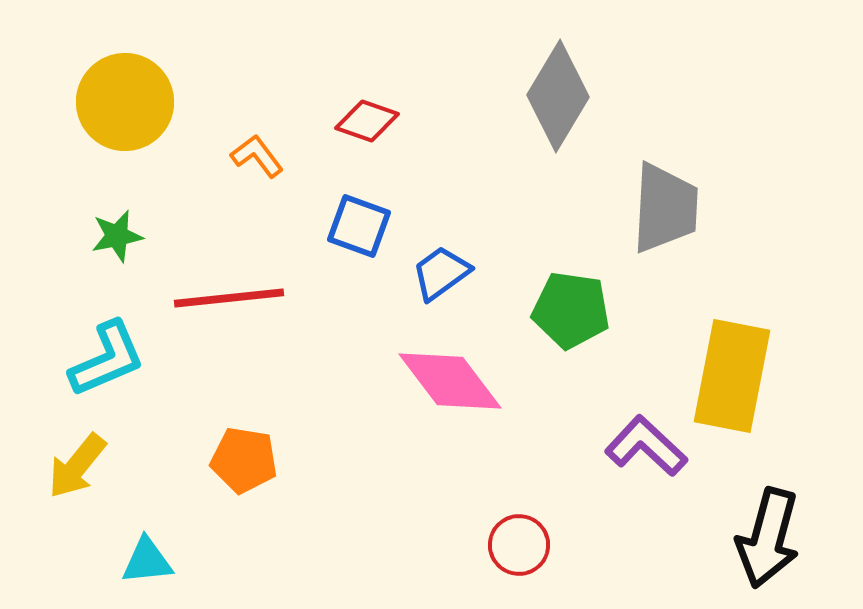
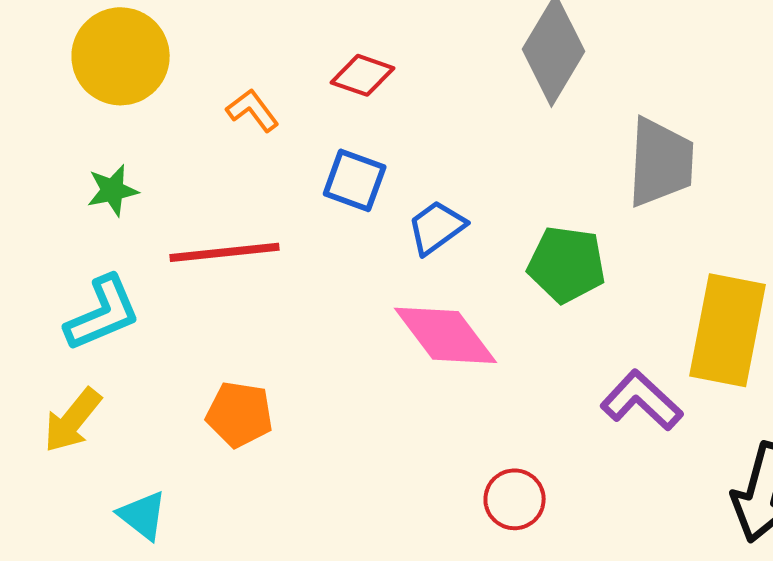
cyan triangle: (147, 561) -> (143, 515), turned 44

